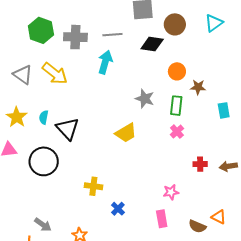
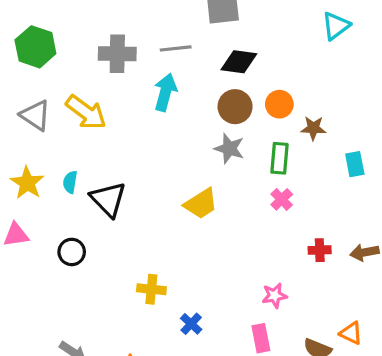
brown circle: (175, 24) -> (235, 107), moved
green hexagon: (41, 30) -> (35, 47), moved
black circle: (44, 161) -> (72, 252), size x0.6

